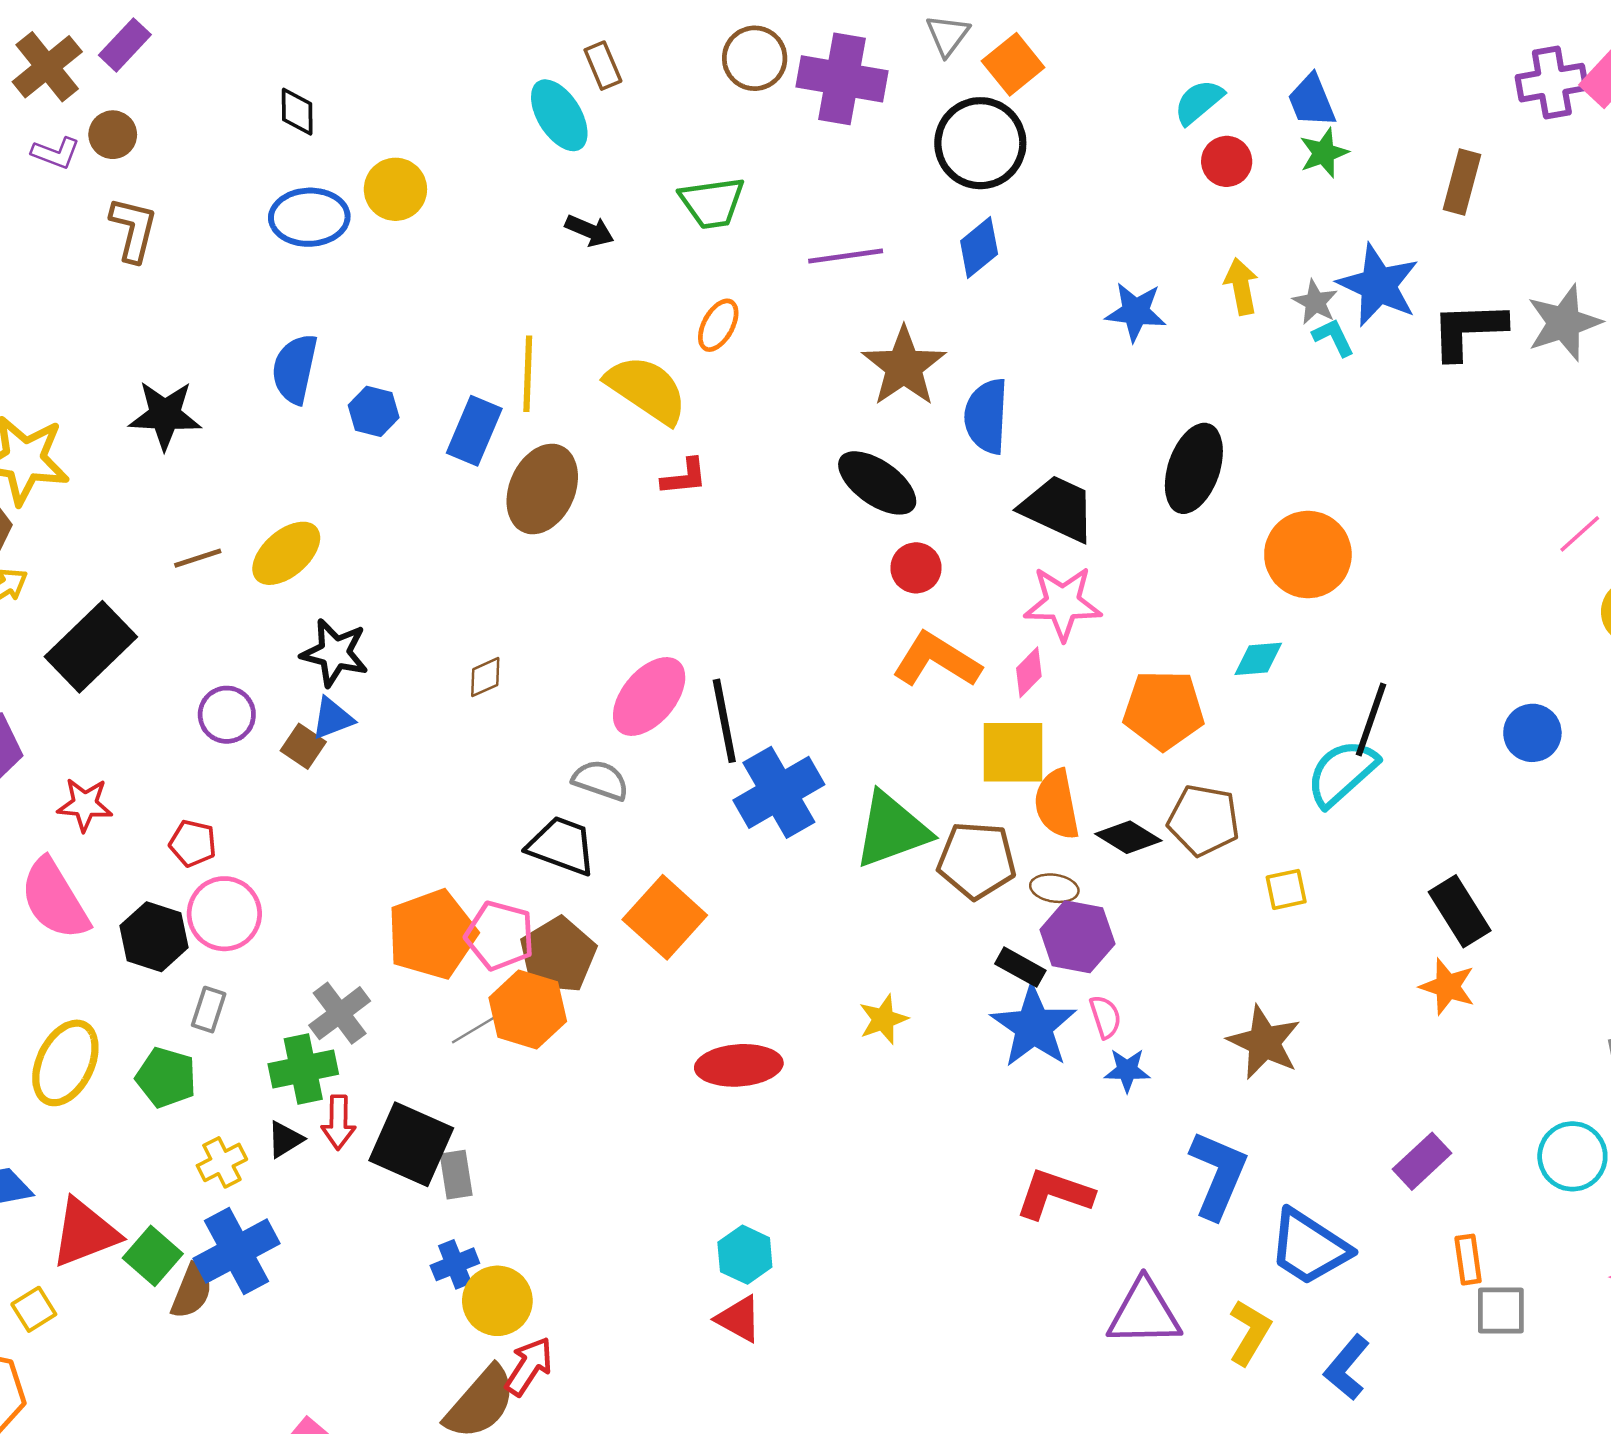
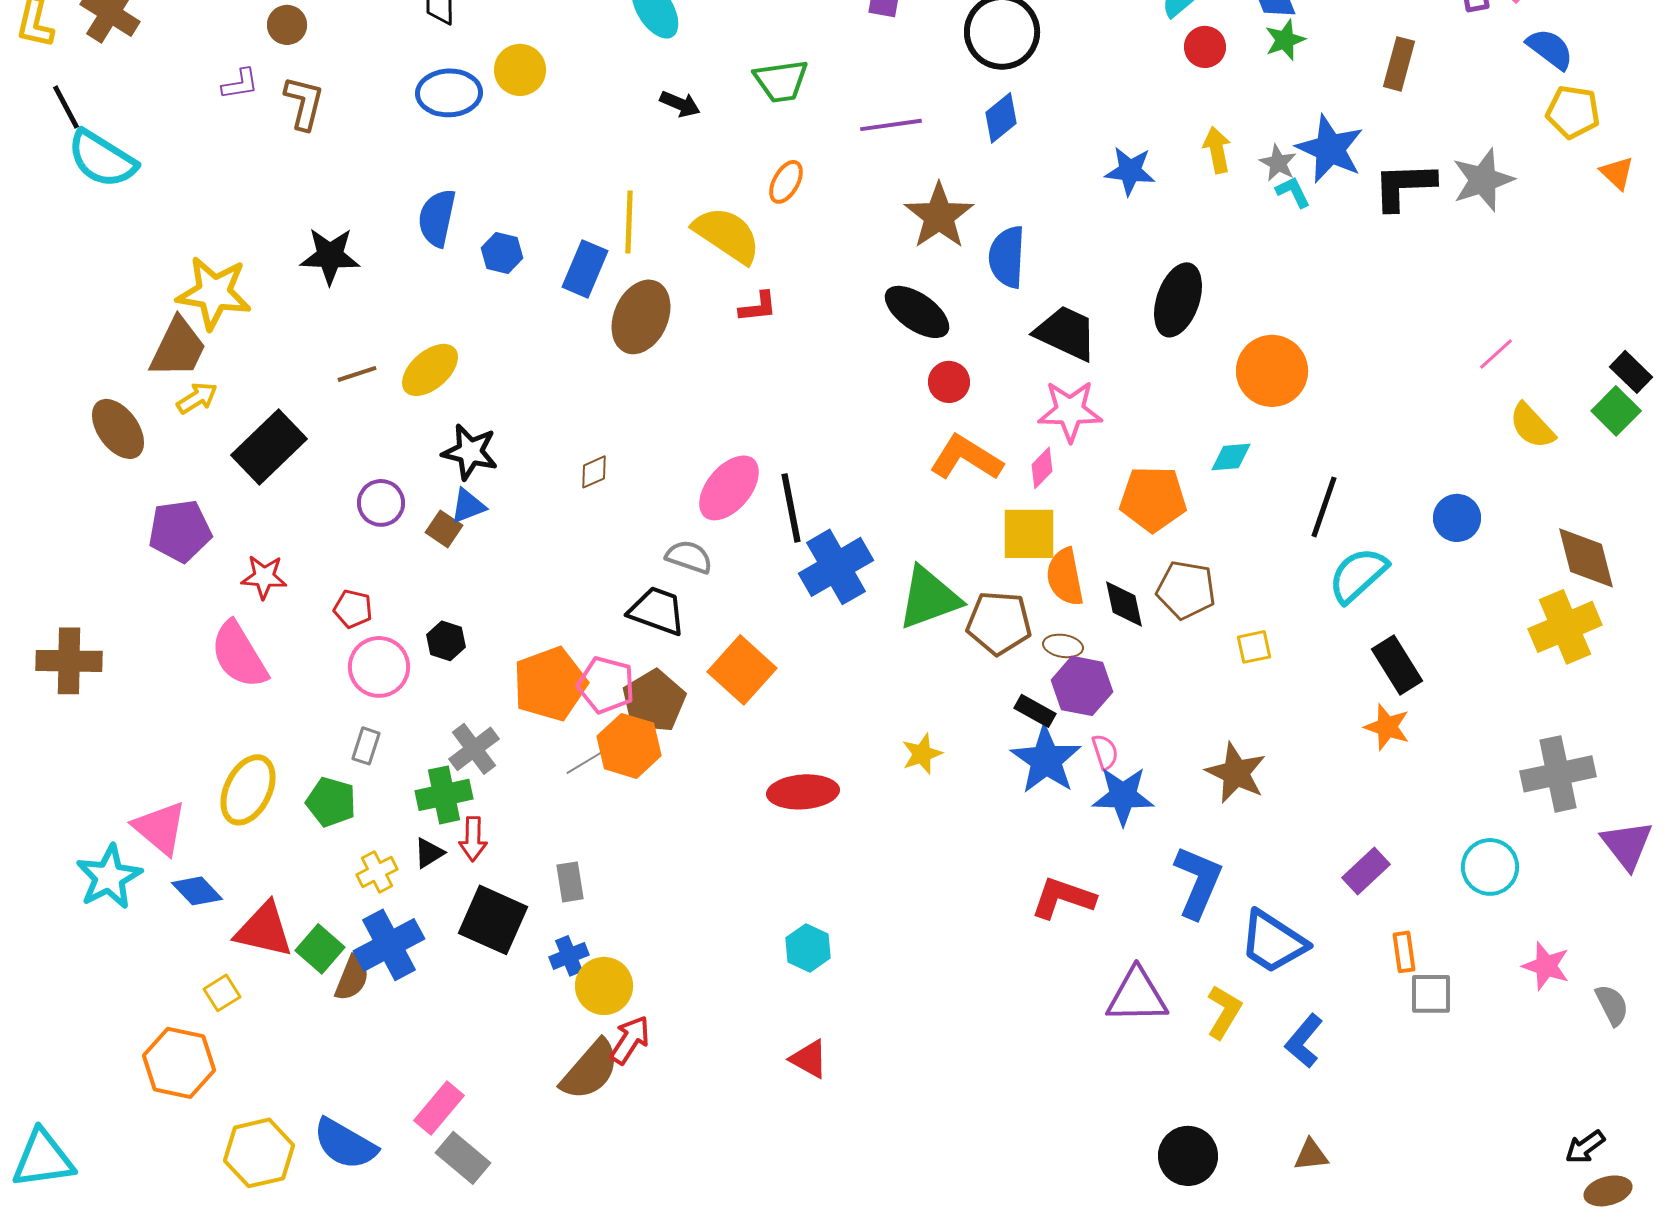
purple L-shape: (56, 153) -> (240, 84), moved, turned -30
cyan semicircle: (1342, 773) -> (1358, 575), moved
black diamond: (1128, 837) -> (1124, 604), turned 46
black hexagon: (154, 937) -> (446, 641), moved, size x0.7
blue star: (1127, 1070) -> (1123, 796), size x1.6
black square: (411, 1144) -> (493, 920), moved
red triangle: (85, 1233) -> (264, 930), turned 34
red triangle: (739, 1319) -> (809, 1059), moved

